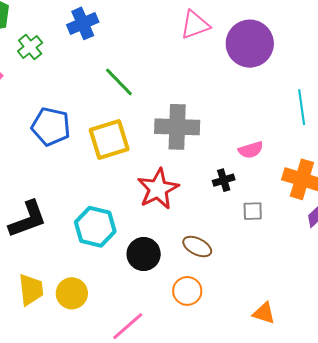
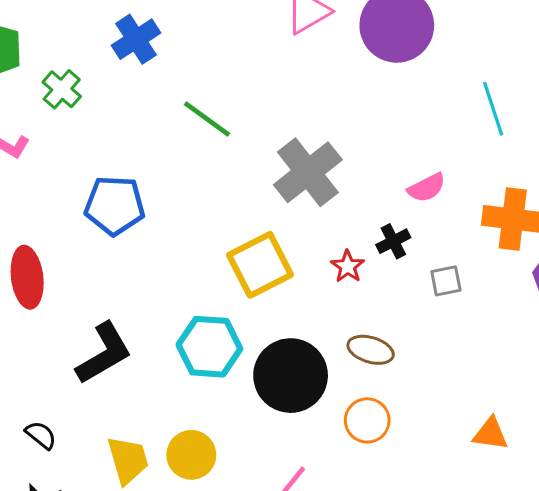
gray cross: (177, 127) -> (308, 172), turned -30
yellow square: (109, 139) -> (260, 265), moved
red star: (158, 189) -> (348, 266), moved, size x0.5
black circle: (144, 254) -> (291, 376), size x1.4

